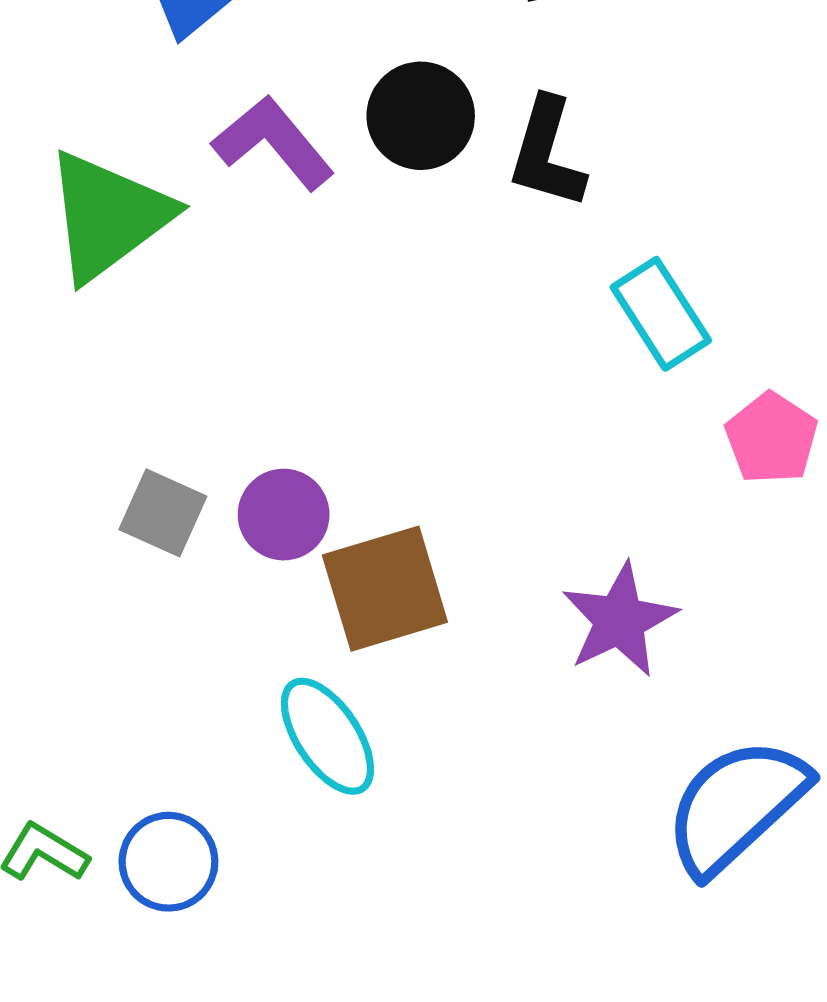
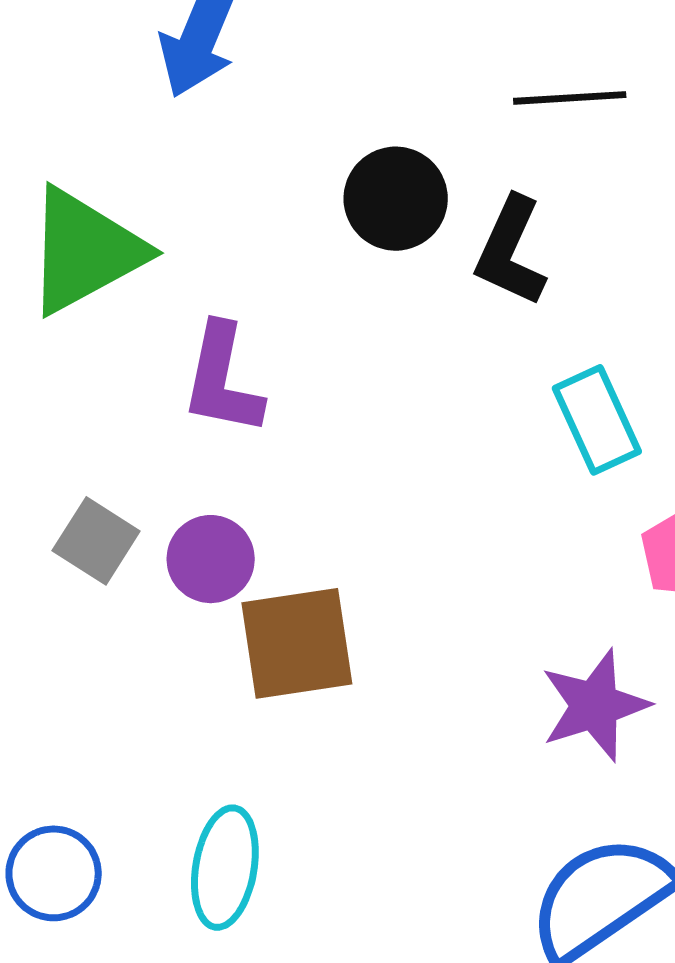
purple L-shape: (273, 143) -> (222, 380), moved, turned -137
purple star: (620, 620) -> (595, 705), moved
cyan ellipse: (327, 736) -> (225, 868), moved, turned 35

